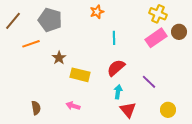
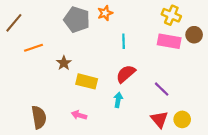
gray pentagon: (50, 20) -> (77, 20), moved
pink rectangle: (156, 38) -> (169, 41), turned 45
cyan arrow: (118, 92) -> (118, 100), moved
brown semicircle: (36, 108) -> (39, 117), size x1.5
red triangle: (128, 110) -> (159, 119), moved

